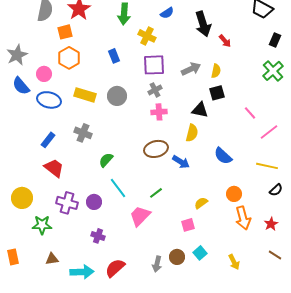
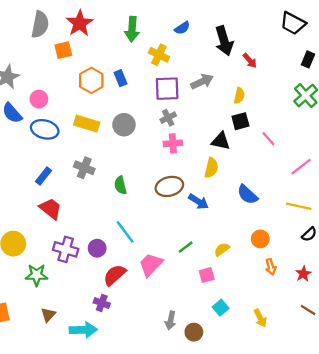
orange hexagon: (69, 58) -> (91, 80), moved
gray arrow: (191, 69) -> (202, 82), moved
pink line: (250, 113) -> (268, 139), moved
green semicircle: (106, 160) -> (120, 185), moved, turned -56
green line: (156, 193) -> (186, 247), moved
orange arrow: (243, 218) -> (271, 267), size x0.6
purple cross: (98, 236) -> (102, 303), moved
brown circle: (177, 257) -> (194, 332), moved
brown triangle: (52, 259) -> (48, 315), turned -40
red semicircle: (115, 268) -> (115, 275), moved

